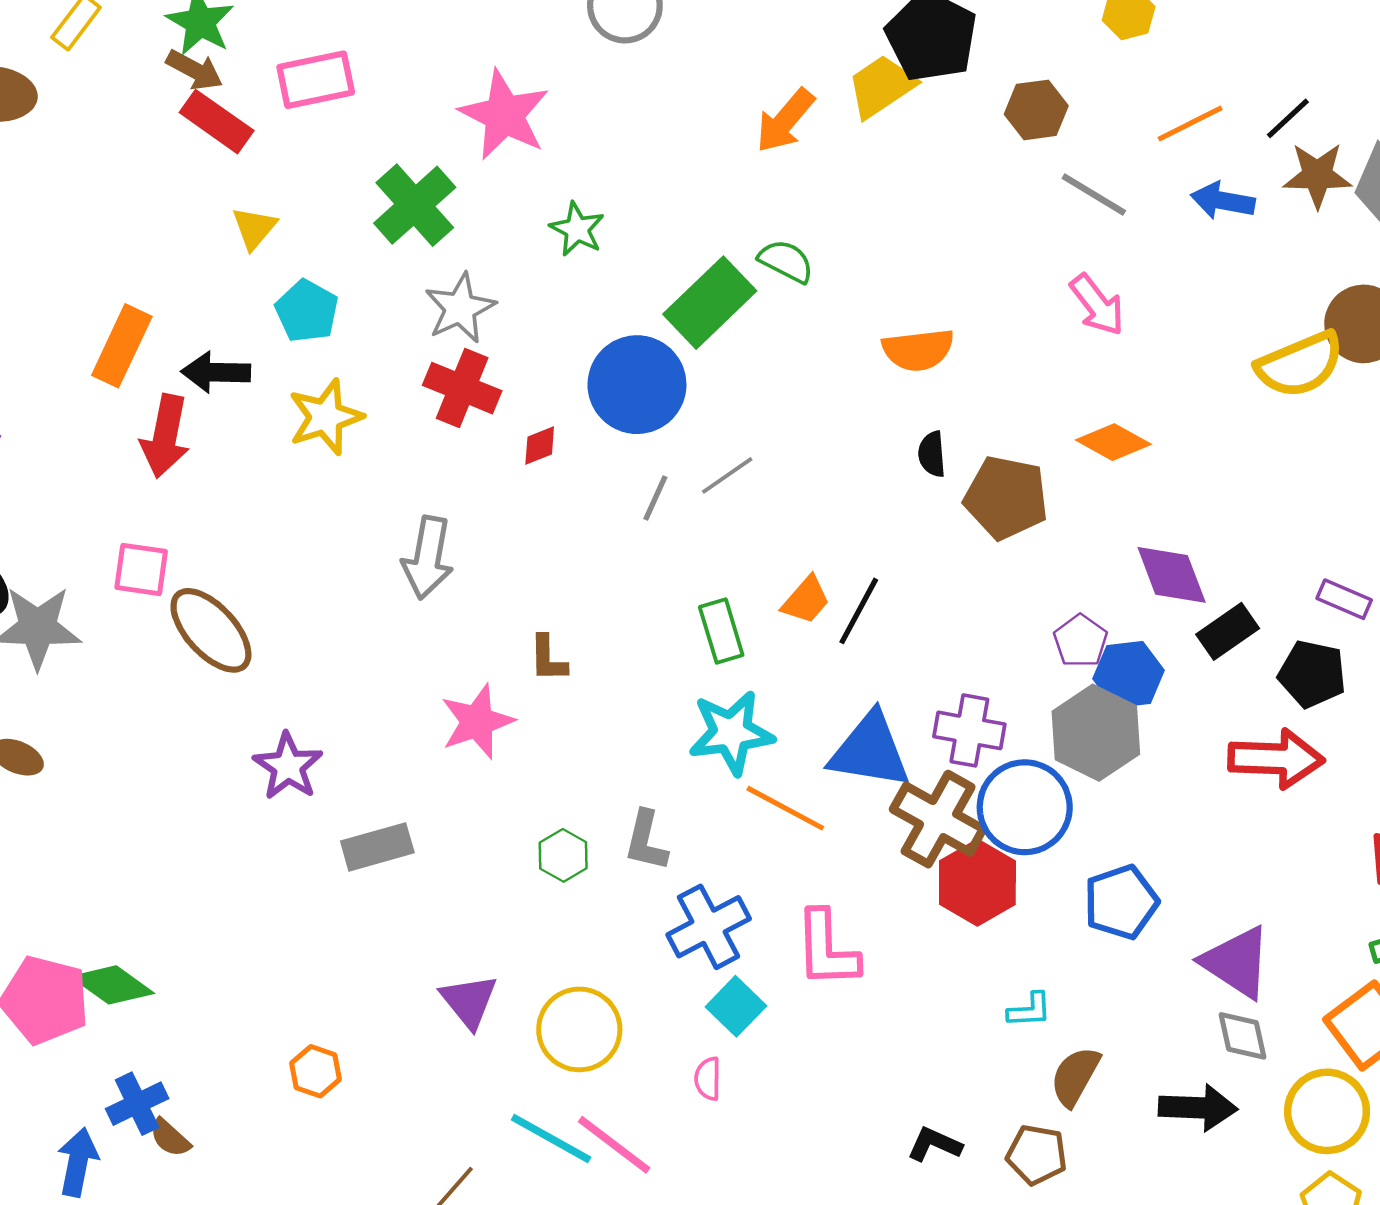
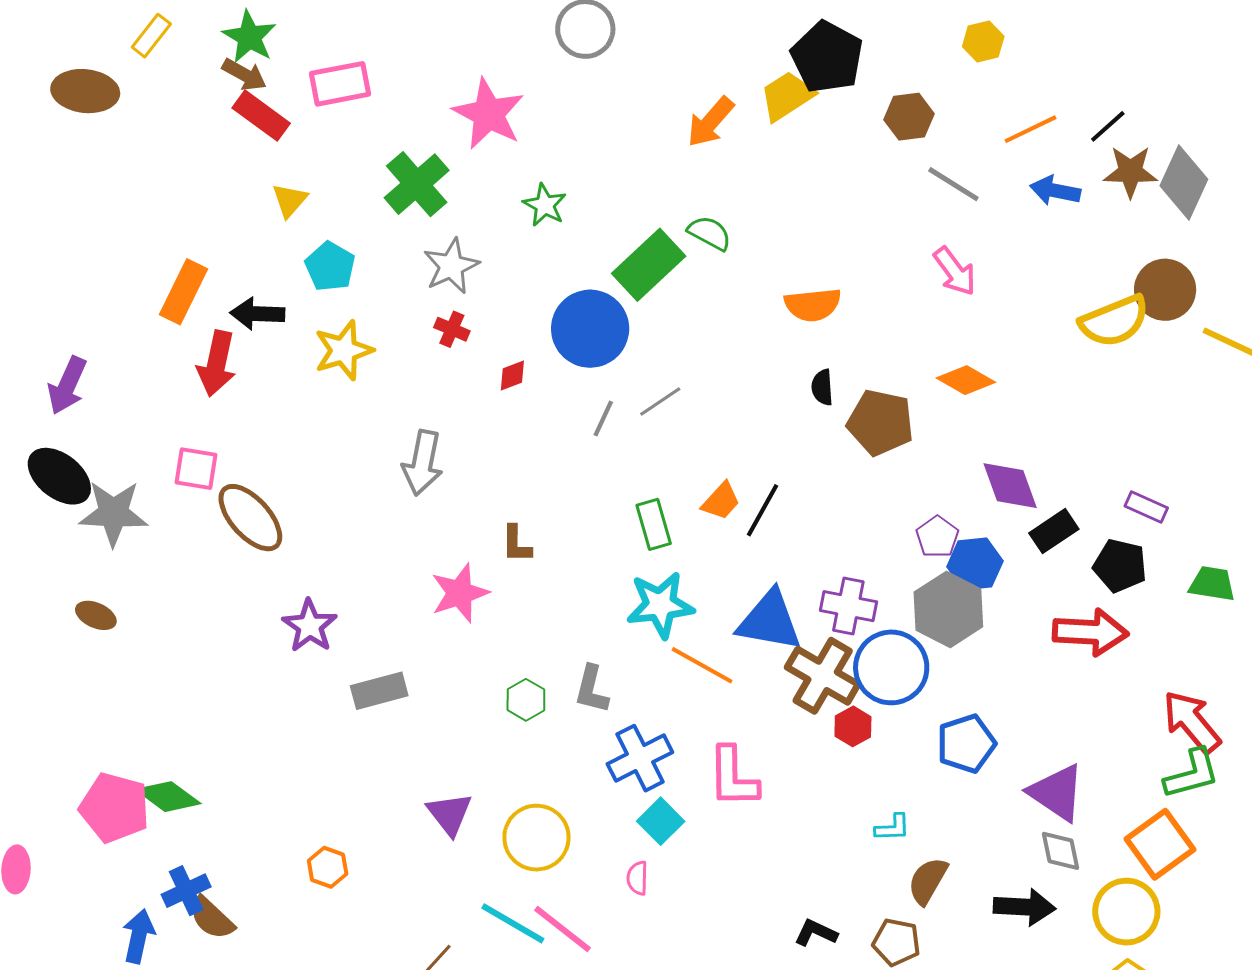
red cross: (462, 388) -> (452, 329), size x0.6
red hexagon: (977, 883) -> (853, 726), size x0.6
brown semicircle: (170, 1138) -> (212, 918), size x1.4

